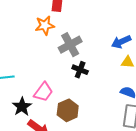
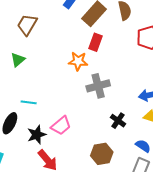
black cross: (80, 70) -> (118, 121), moved
brown hexagon: (68, 110) -> (102, 154), moved

